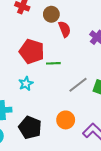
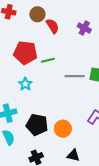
gray line: (78, 85) -> (75, 76), turned 48
orange circle: (66, 120) -> (63, 129), moved

